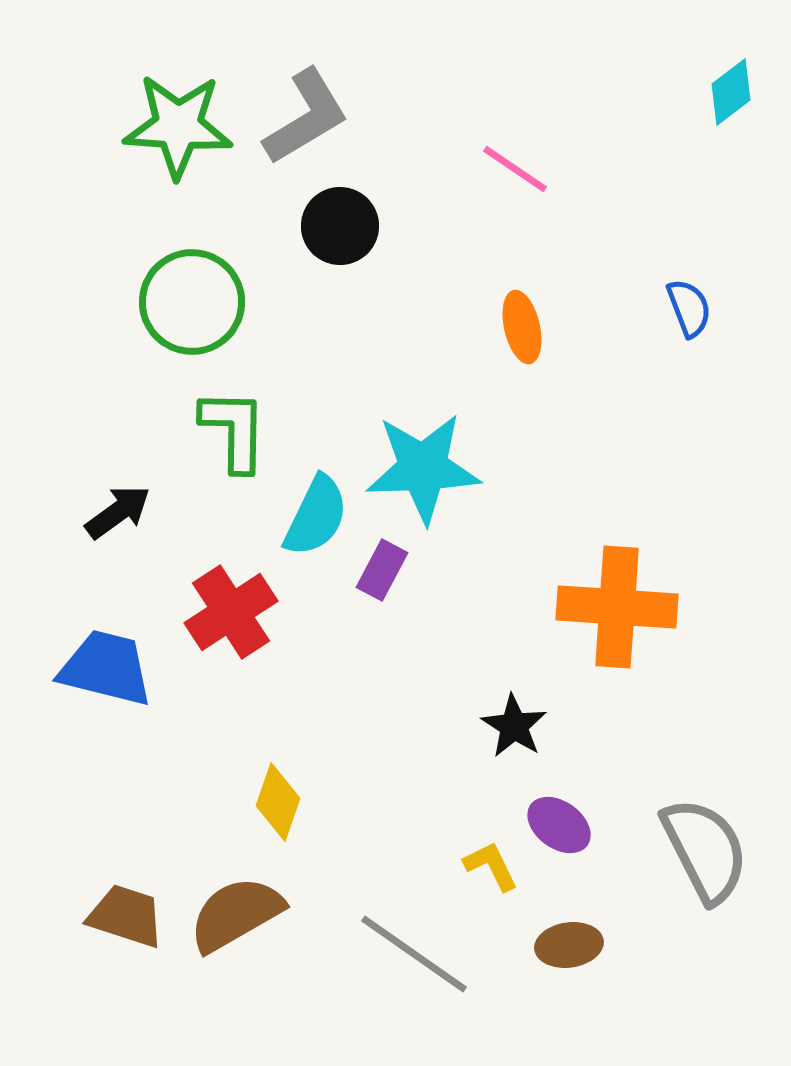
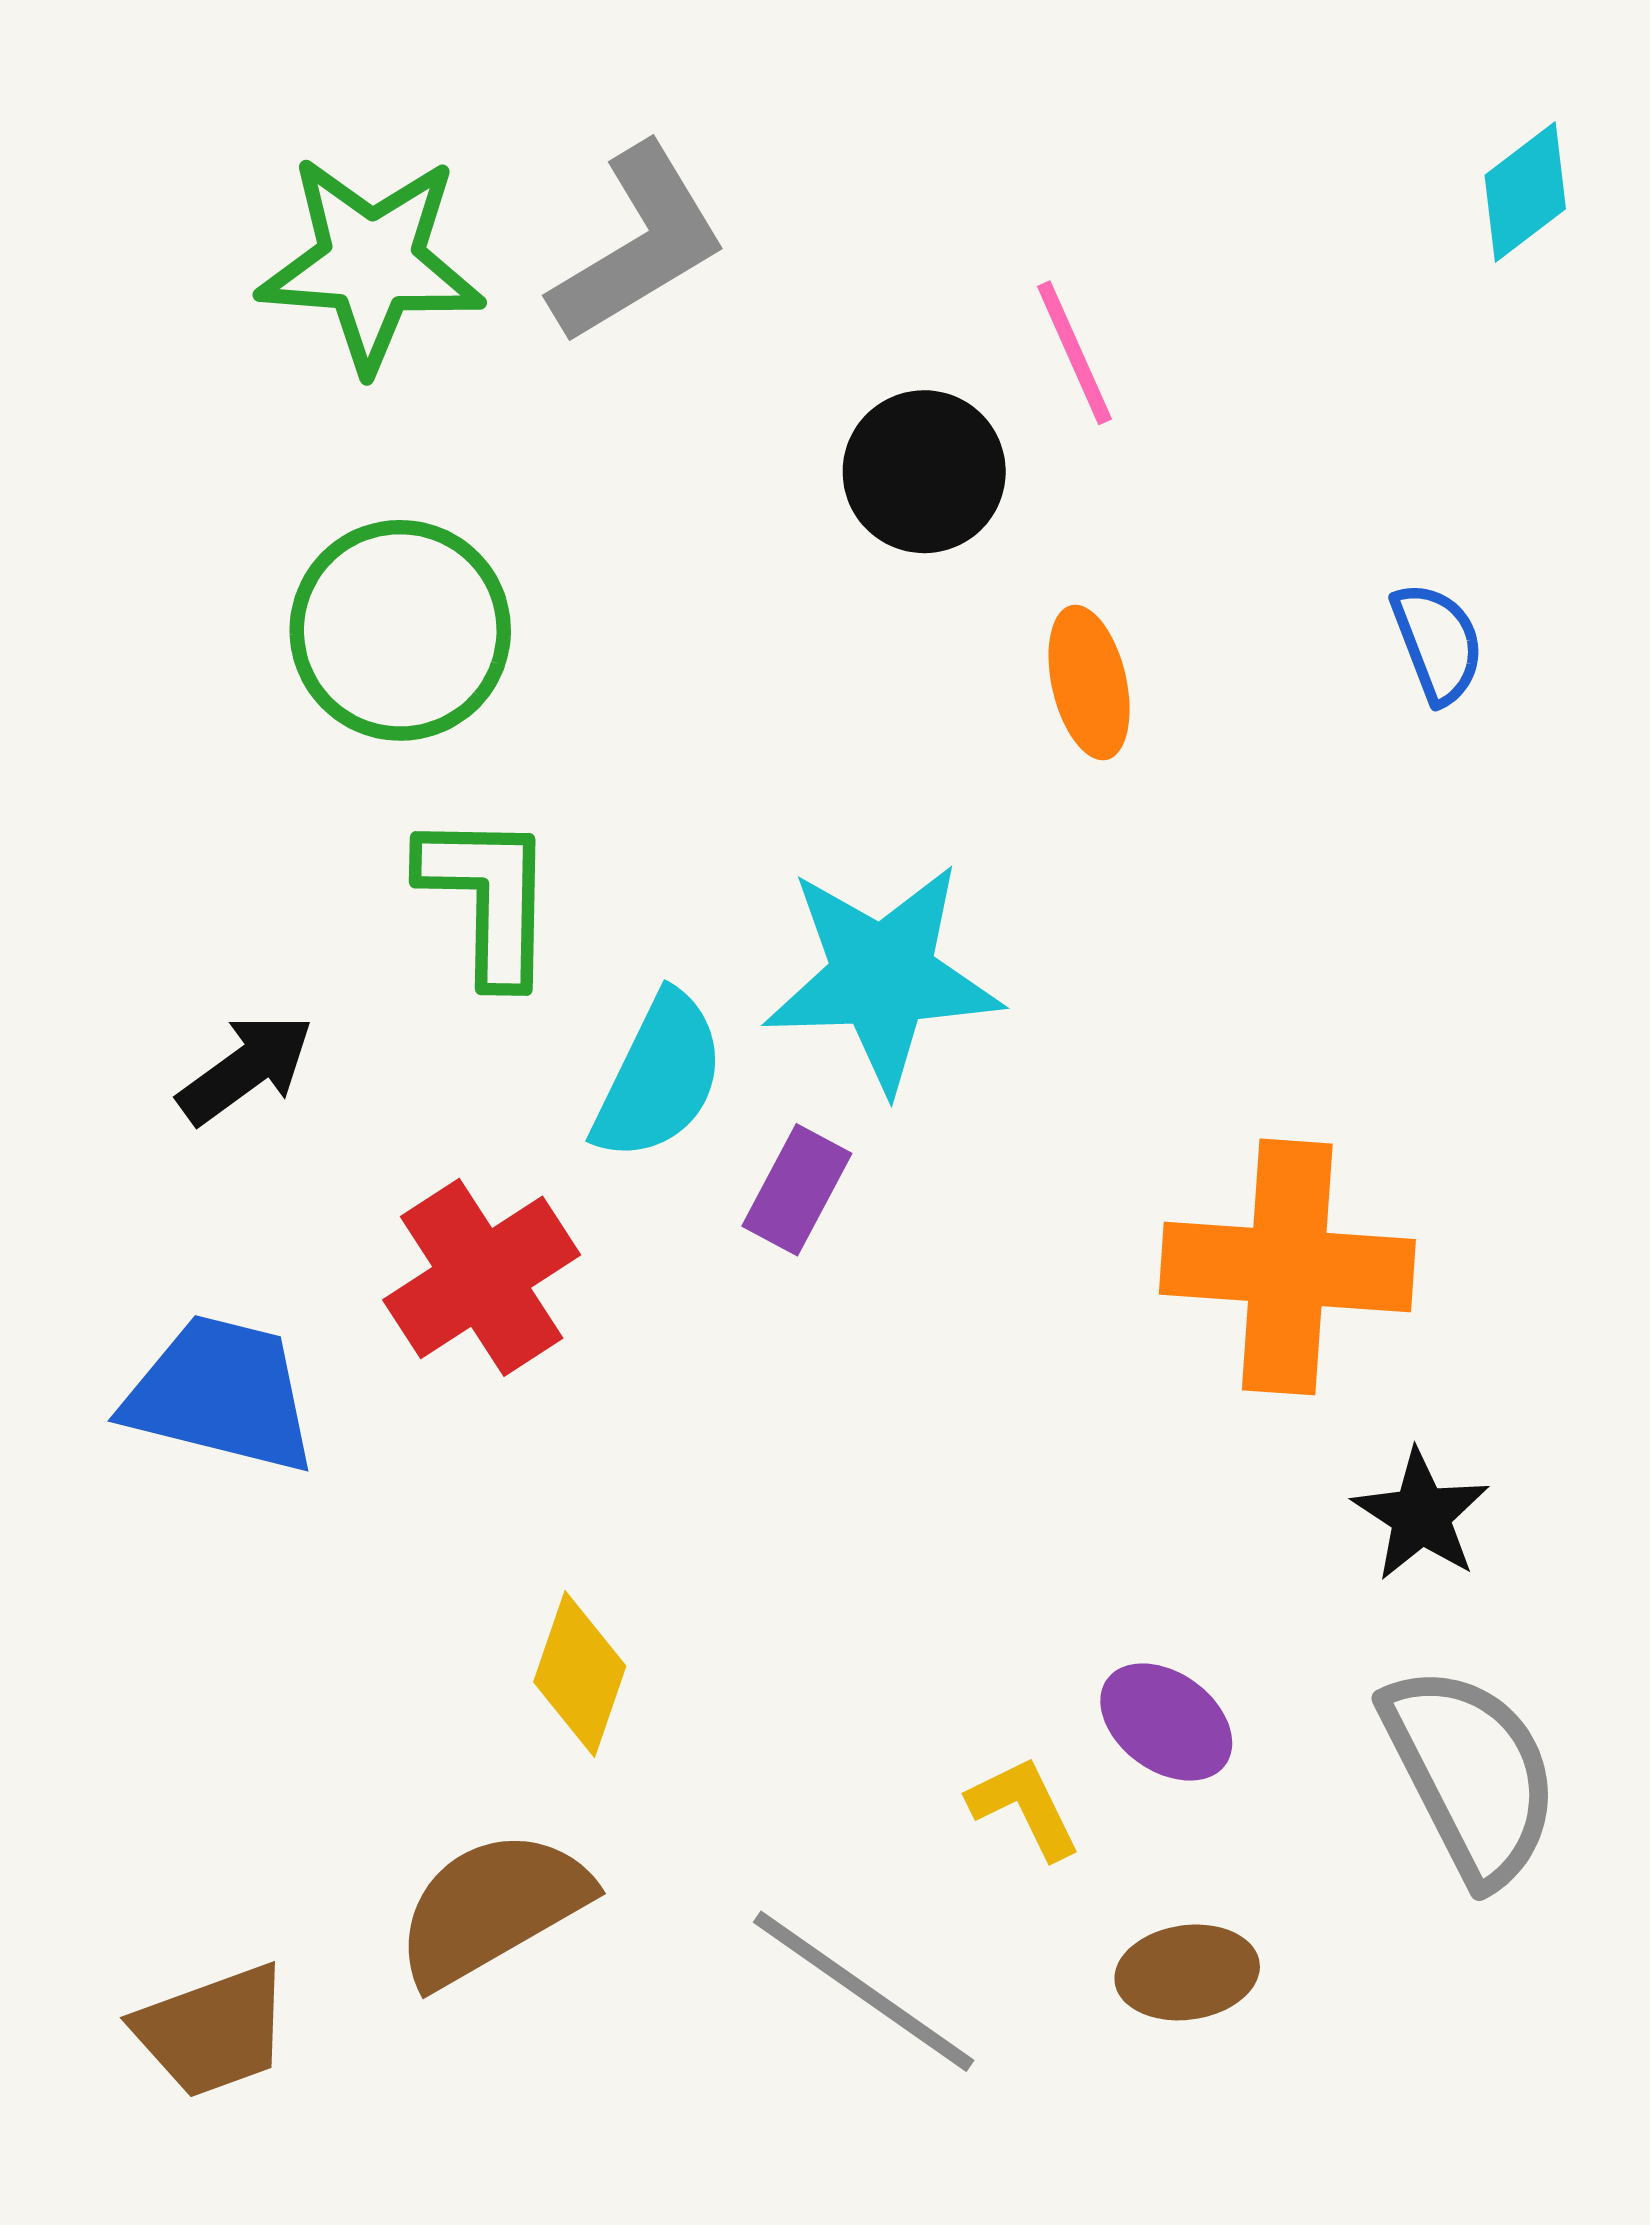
pink line: (515, 169) -> (1074, 353), turned 32
black circle: (340, 226) -> (924, 472), moved
black star: (514, 726) -> (1421, 1515), moved
brown trapezoid: (126, 916) -> (212, 2031), moved, turned 142

